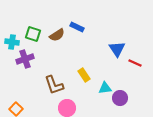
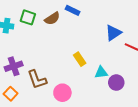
blue triangle: (117, 49) -> (113, 33), turned 30
purple cross: (25, 59) -> (14, 66), moved
brown L-shape: (54, 85) -> (37, 79), moved

